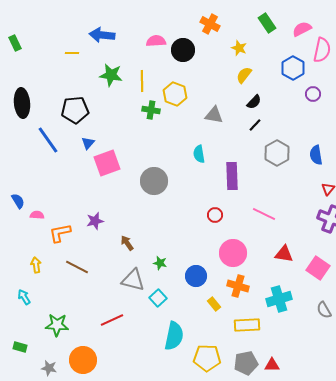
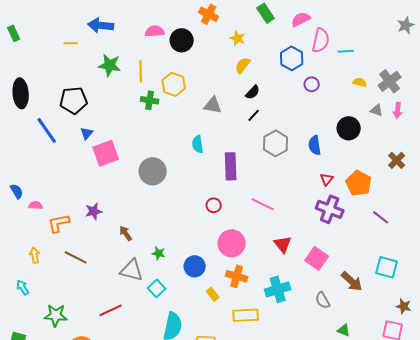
red triangle: (284, 254) -> (283, 244), turned 42

